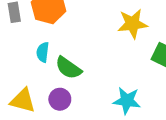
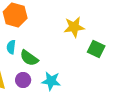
cyan star: (127, 101) -> (51, 81), moved

